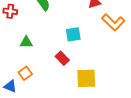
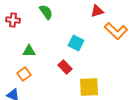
cyan square: (73, 34) -> (76, 43), turned 35
orange square: (25, 73) -> (24, 74), moved

